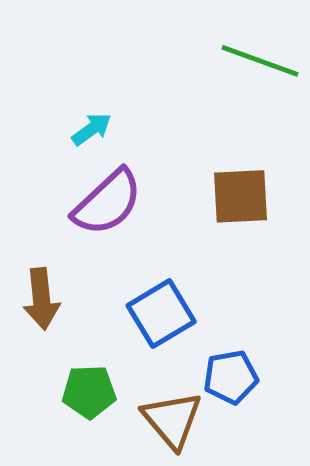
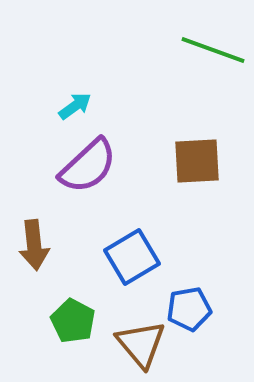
green pentagon: (89, 392) -> (73, 321), turned 30

